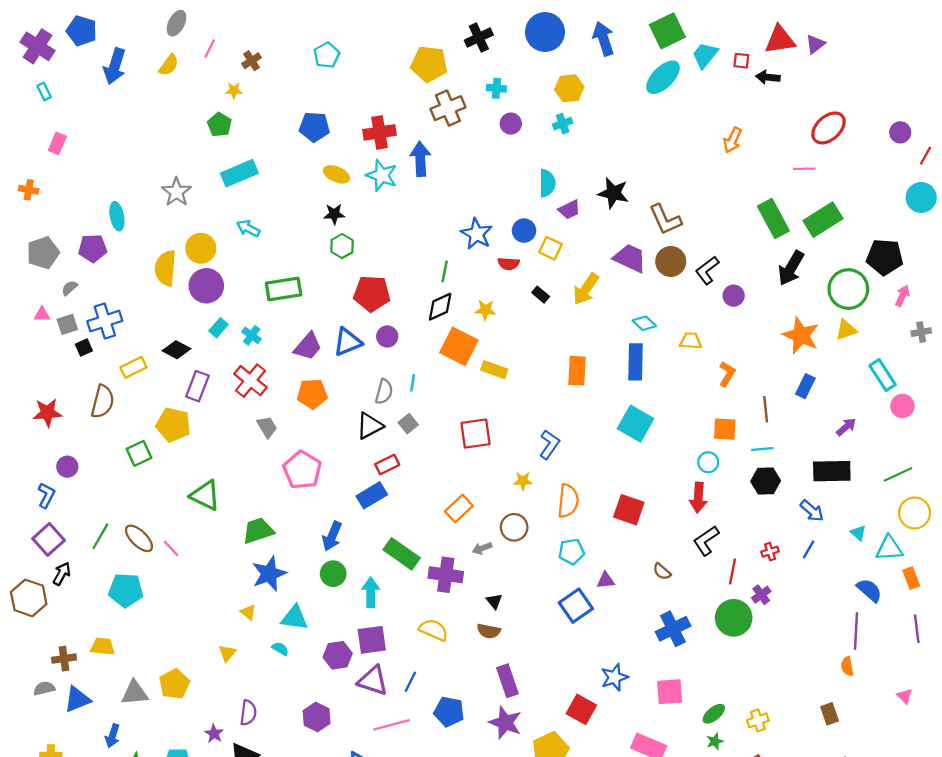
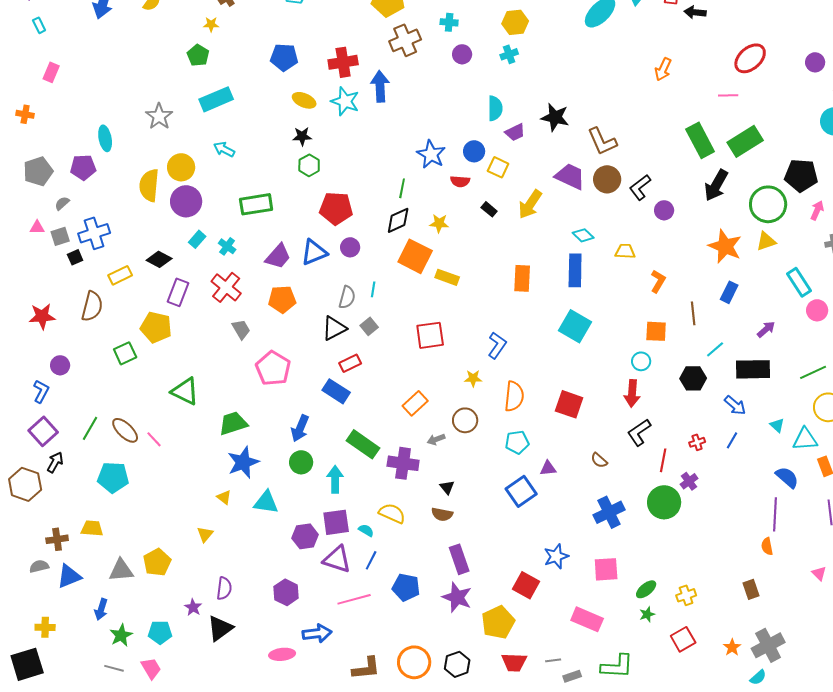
cyan line: (762, 449) -> (715, 349), moved, turned -36
blue rectangle: (372, 495) -> (336, 391), turned 64
cyan semicircle: (280, 649) -> (366, 530), moved

